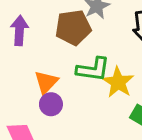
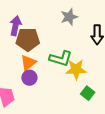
brown pentagon: (73, 28) -> (28, 39), moved
yellow star: (118, 82) -> (76, 69), turned 30

